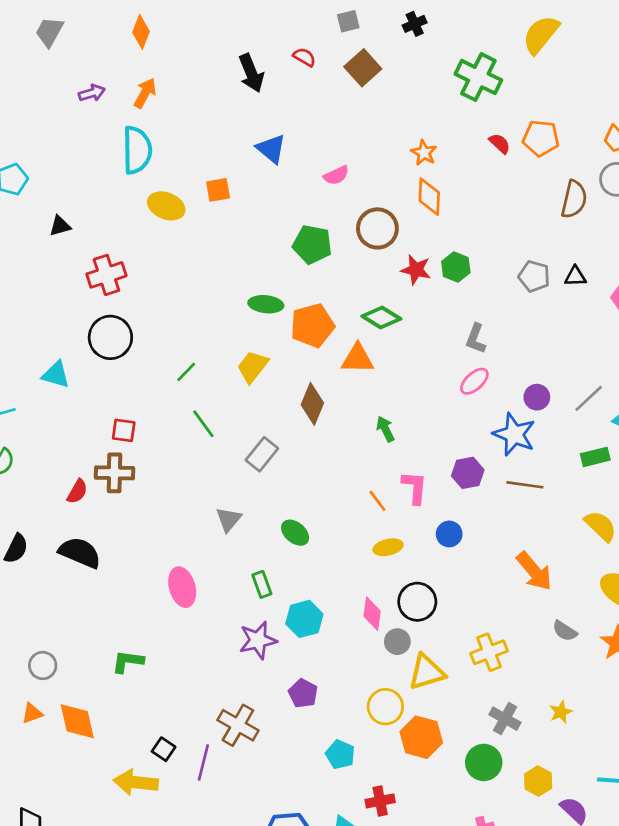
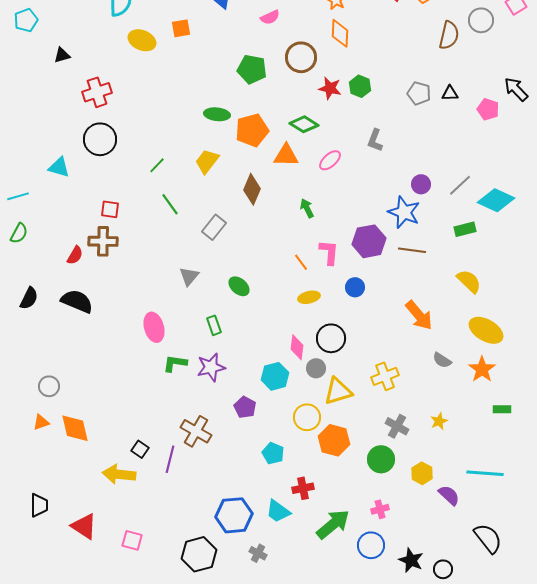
pink ellipse: (474, 381) -> (330, 160), moved
purple hexagon: (468, 473) -> (369, 241), size x1.4
cyan hexagon: (304, 619) -> (275, 376), moved
green L-shape: (128, 661) -> (175, 363), moved

